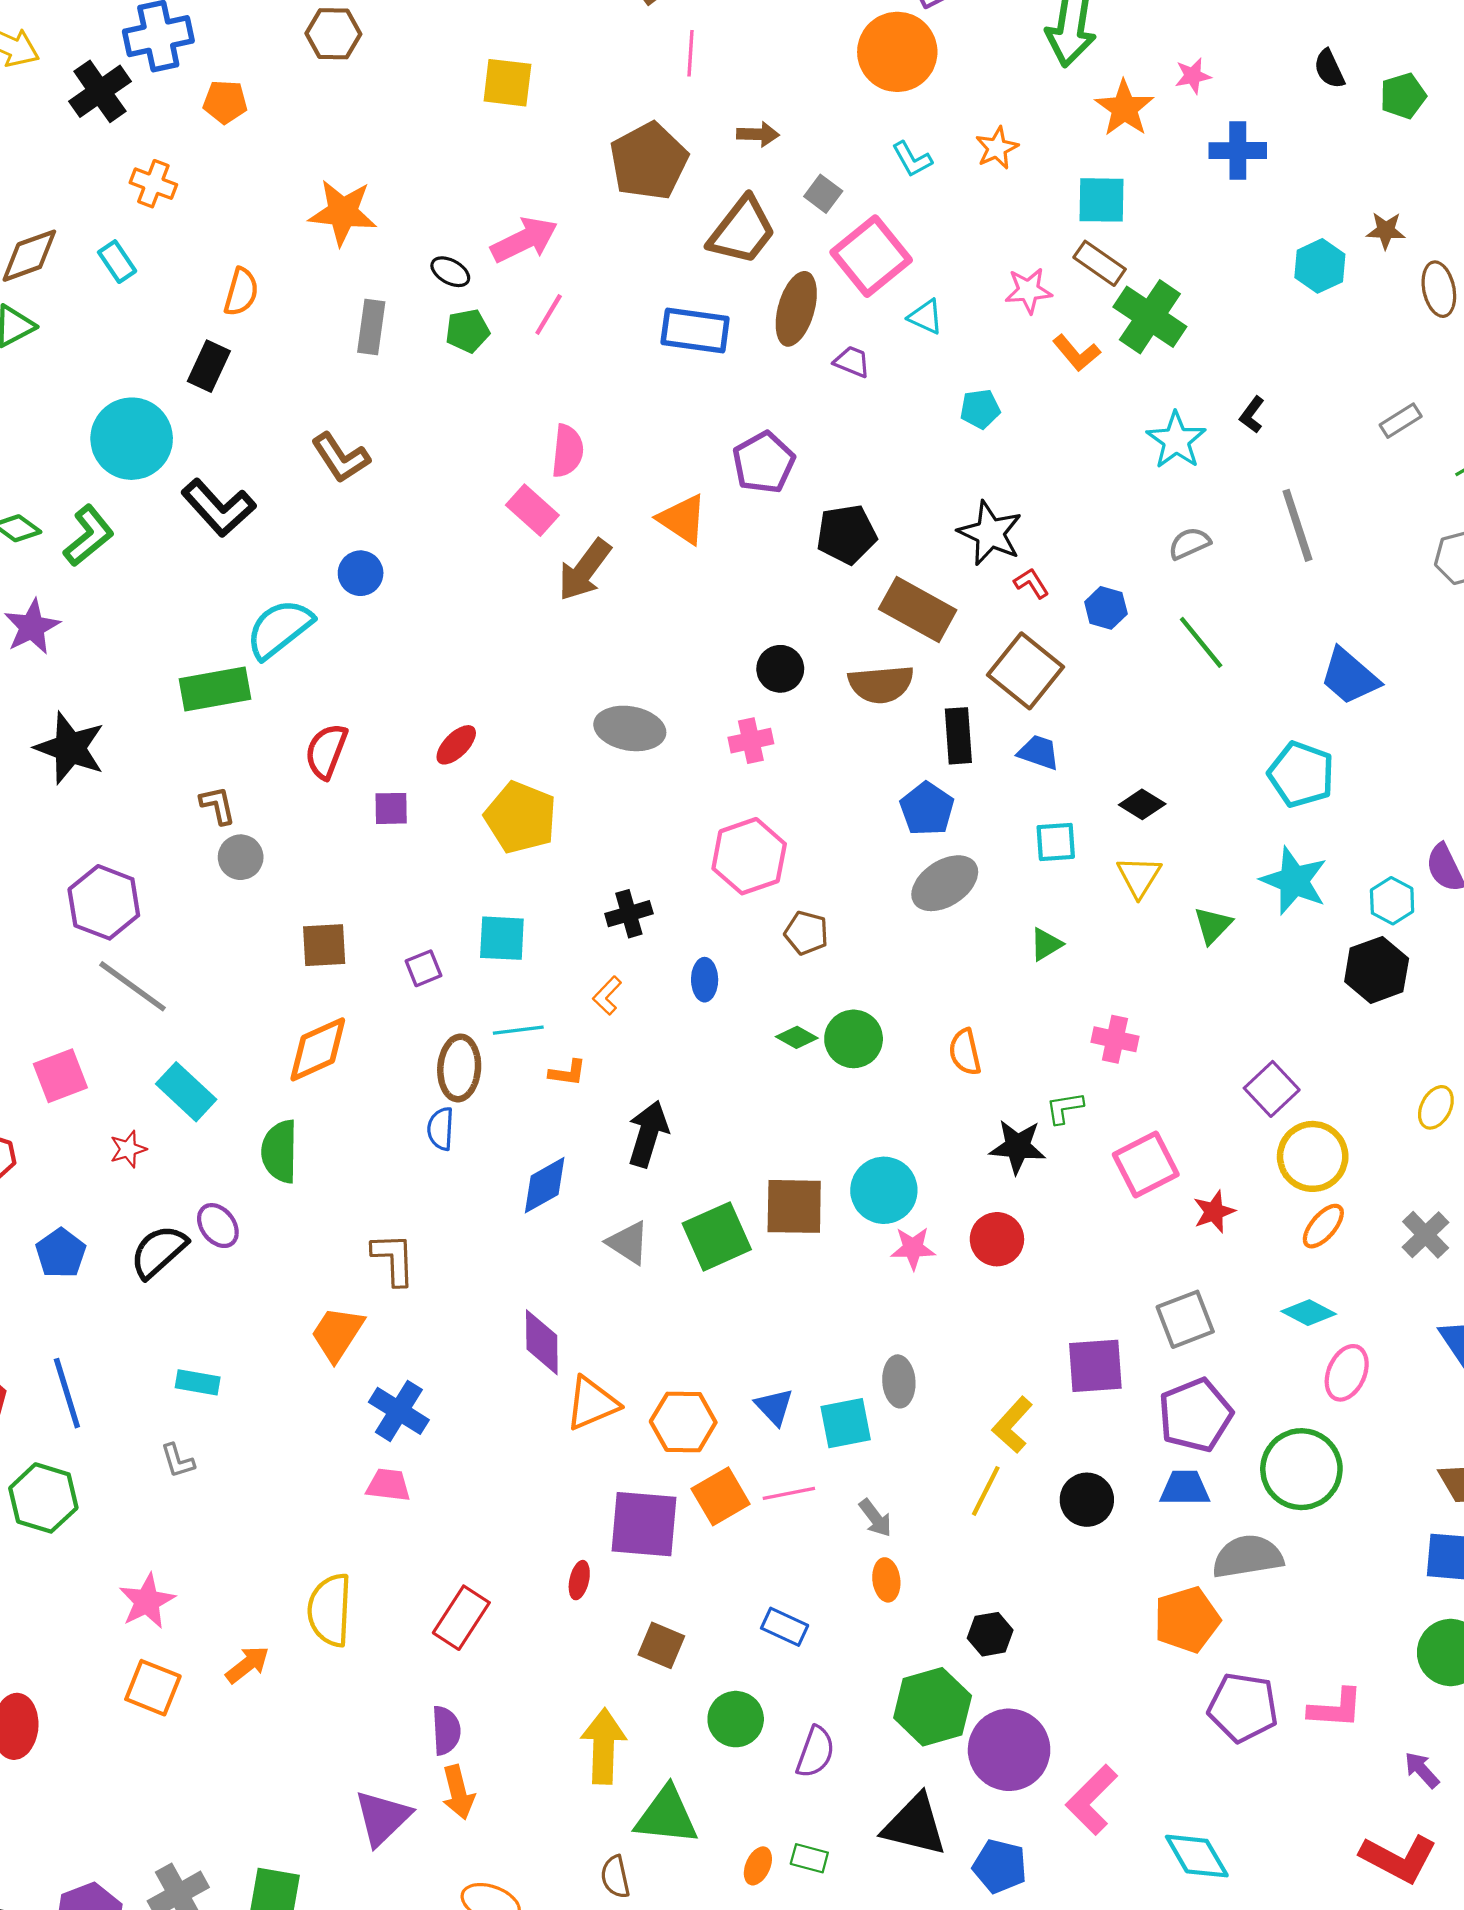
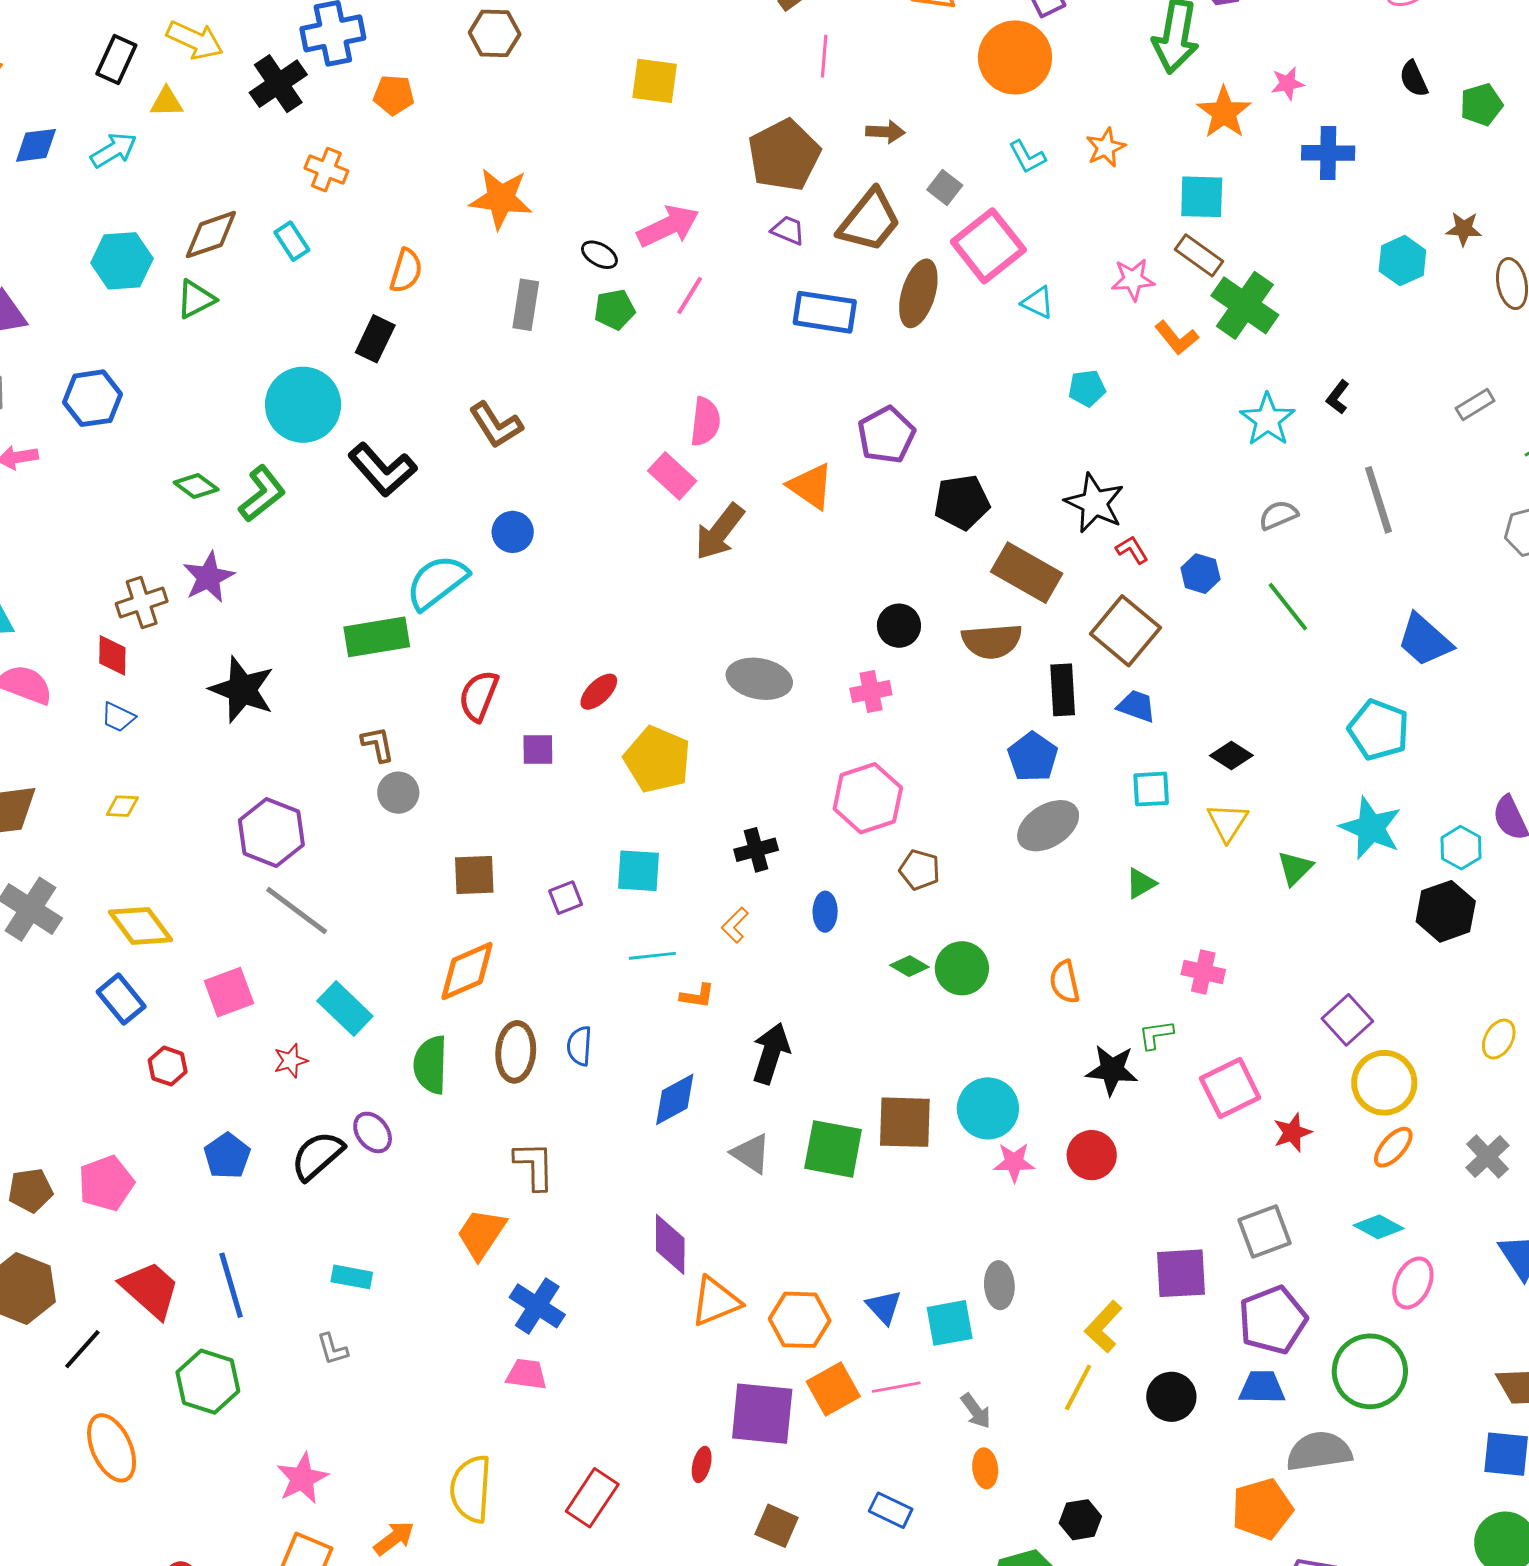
purple trapezoid: (852, 362) -> (788, 230), moved
brown ellipse: (459, 1068) -> (516, 1052), moved
green square: (717, 1236) -> (833, 1149), turned 34

